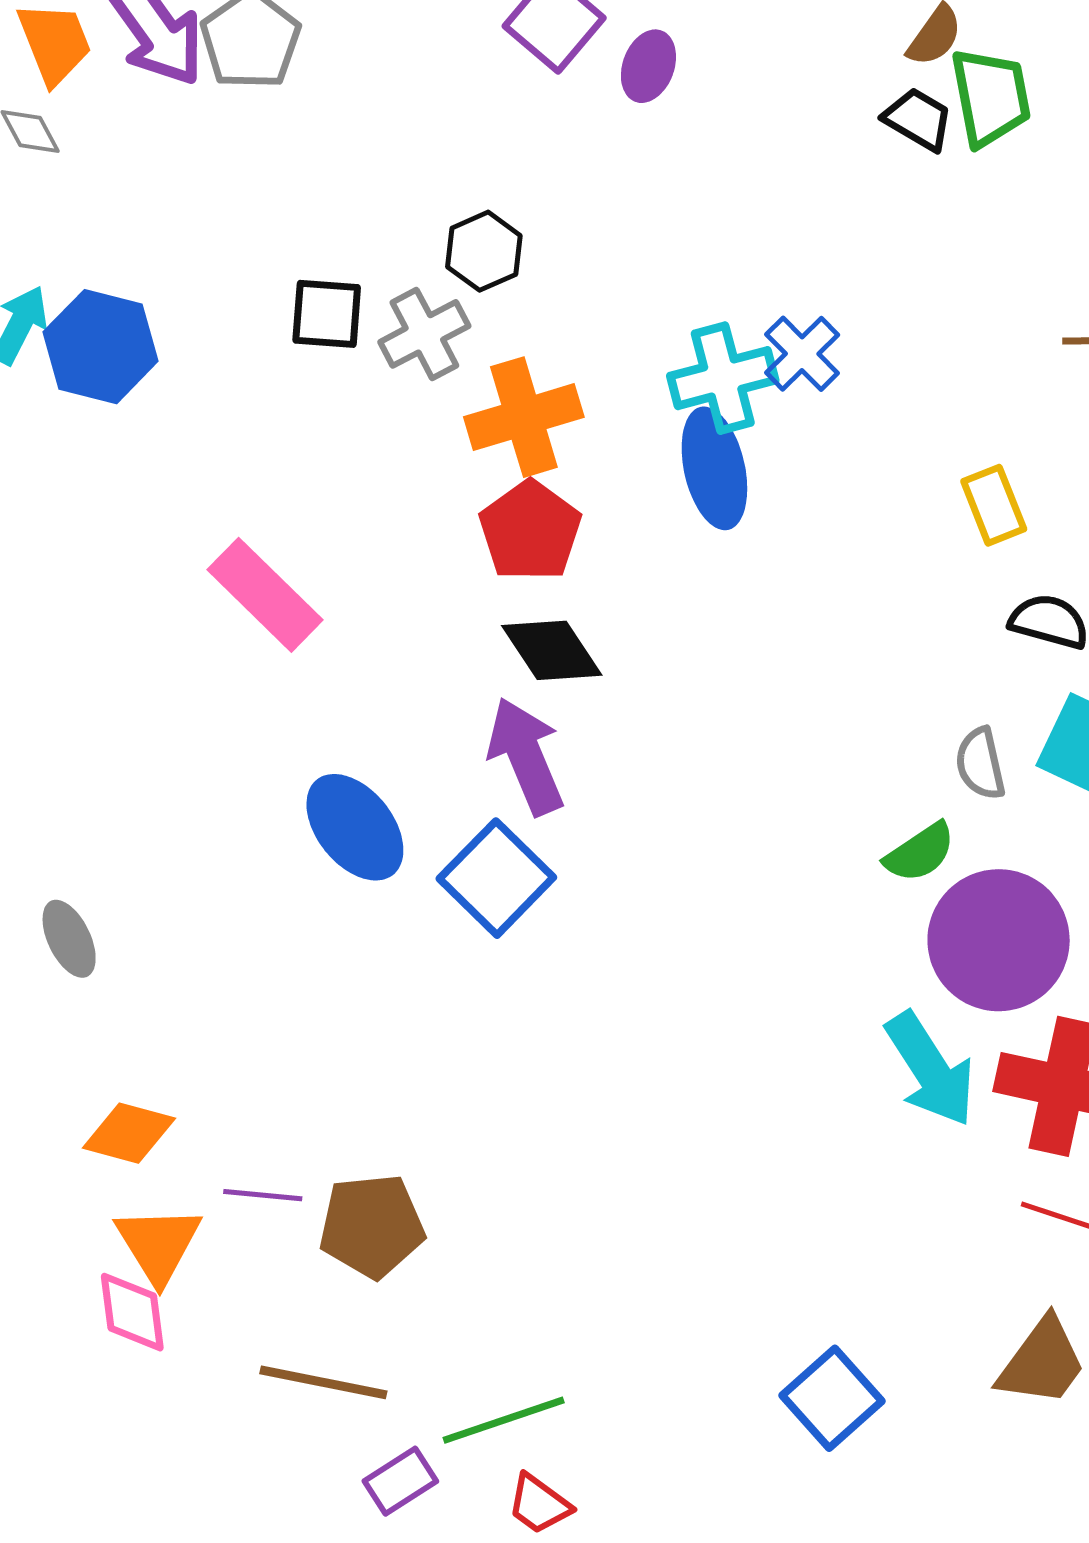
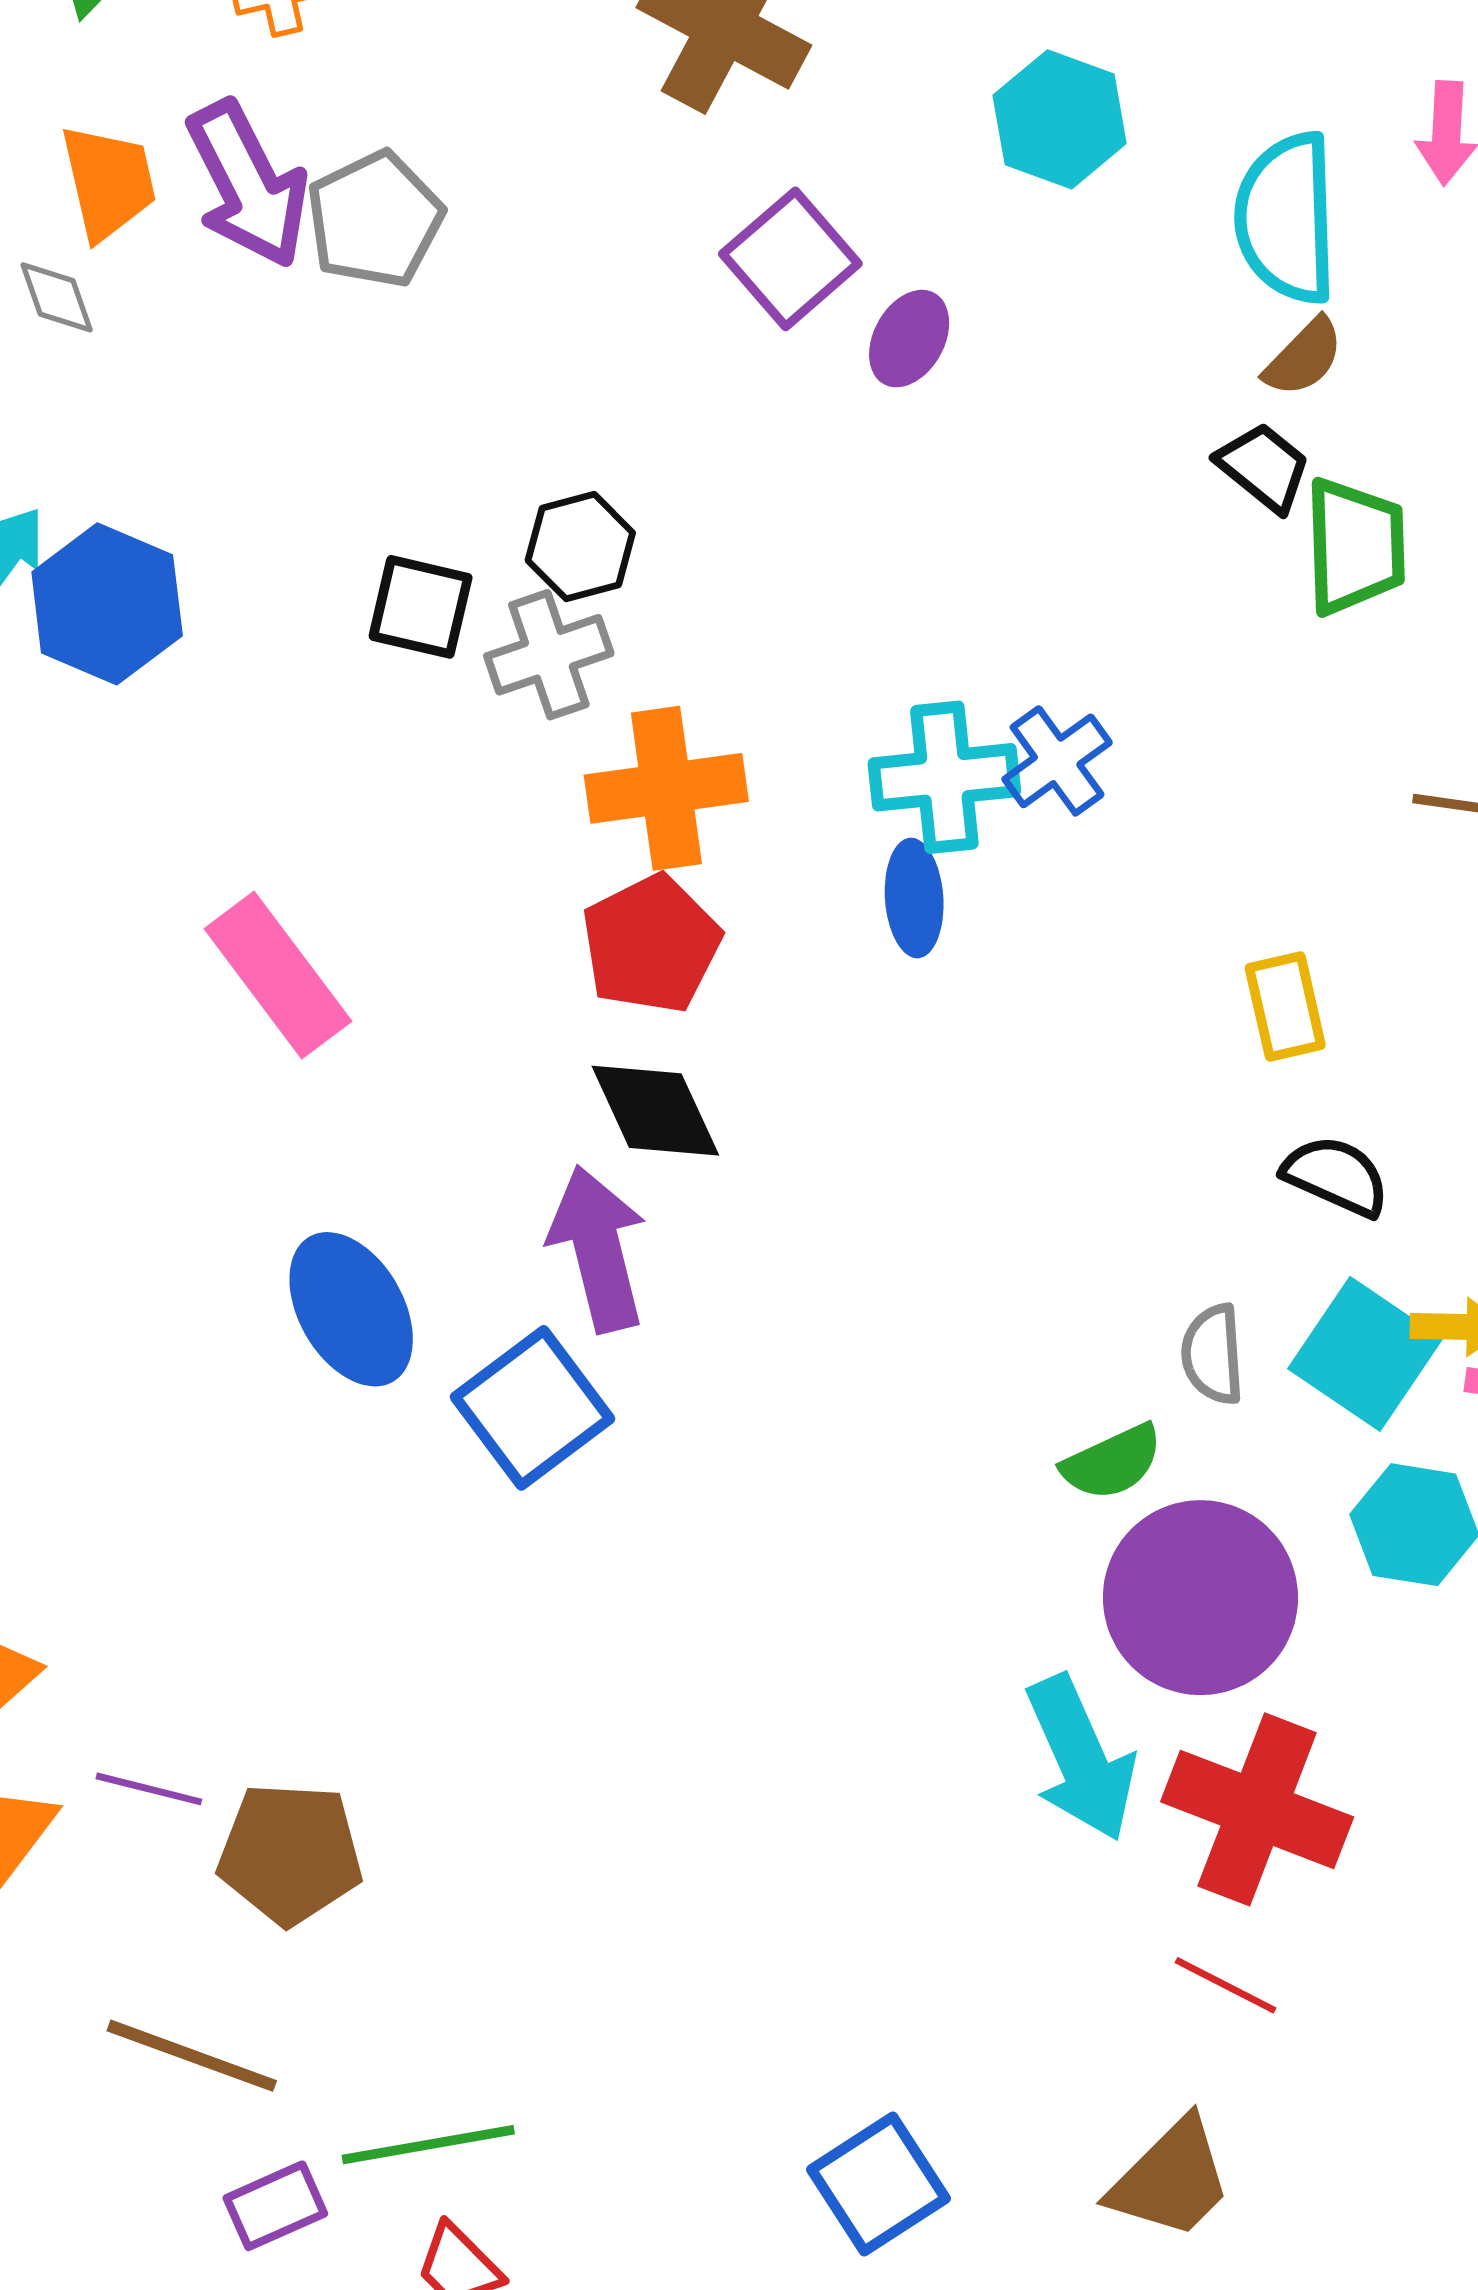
green trapezoid: (991, 97) -> (1355, 546), moved
black hexagon: (484, 251) -> (580, 547), moved
blue ellipse: (714, 468) -> (914, 898), size x0.7

